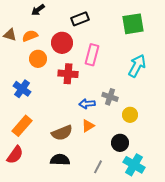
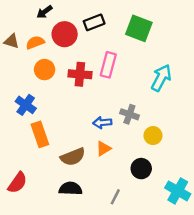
green square: (133, 24) -> (139, 28), moved, turned 30
red circle: (62, 43) -> (65, 34), moved
red cross: (68, 74) -> (80, 74), moved
orange rectangle: (22, 126) -> (40, 134), moved, turned -60
cyan cross: (134, 165) -> (178, 191), moved

